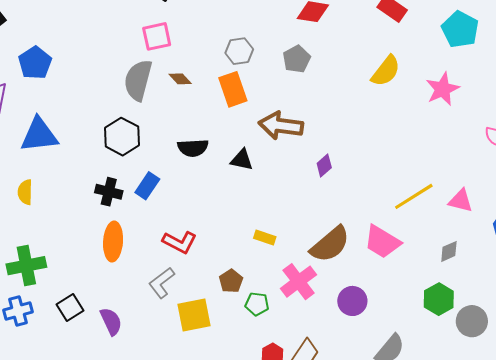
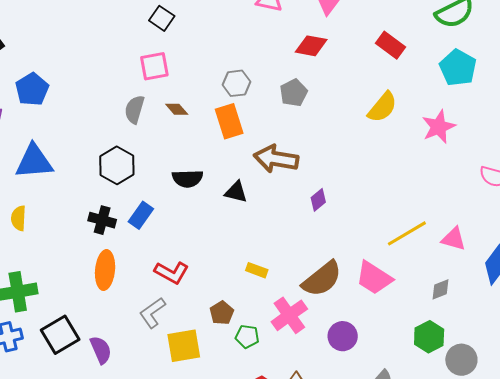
gray semicircle: (138, 80) -> (134, 109), size x0.7
black square: (70, 307) -> (60, 335), size x1.4

